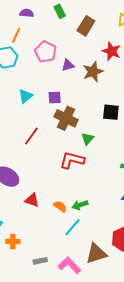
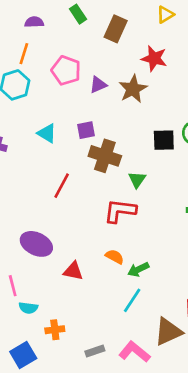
cyan triangle: (26, 96) -> (47, 133), turned -42
orange semicircle: (60, 206) -> (115, 257), moved

